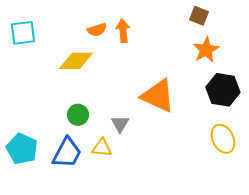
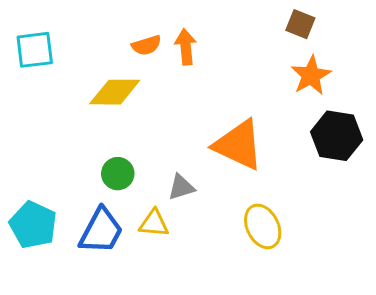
gray triangle: (120, 124) -> (181, 187), turned 42
yellow ellipse: (223, 139) -> (263, 226), moved

